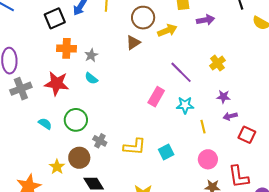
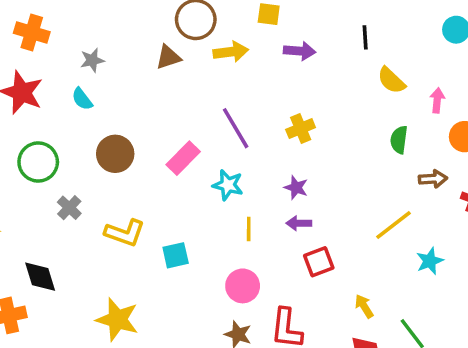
orange cross: (67, 48) -> (32, 33), moved
red square: (247, 135) -> (319, 262), turned 30
brown circle: (79, 158) -> (115, 154), moved

